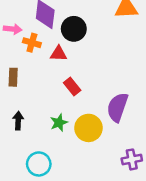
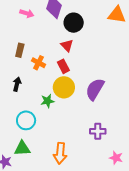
orange cross: (32, 43) -> (39, 63), moved
red triangle: (59, 54) -> (67, 45), moved, turned 32
green star: (59, 123) -> (48, 101), moved
yellow circle: (88, 128) -> (64, 87), moved

